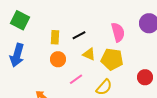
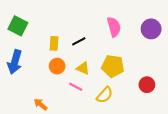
pink semicircle: (118, 32) -> (114, 27), moved
yellow triangle: (89, 54) -> (83, 68), moved
pink line: (76, 79) -> (76, 87), turned 64

